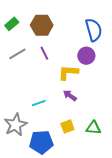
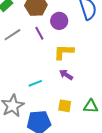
purple circle: (86, 56) -> (59, 21), moved
yellow square: (67, 126) -> (65, 106), turned 32

